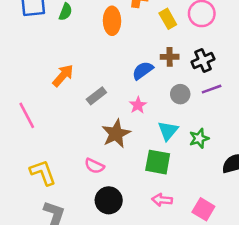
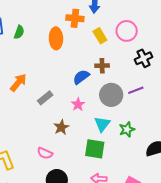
black cross: (203, 61) -> (144, 58), moved
gray circle: (180, 94) -> (111, 95), size x1.5
brown star: (116, 134) -> (61, 127), size x0.7

